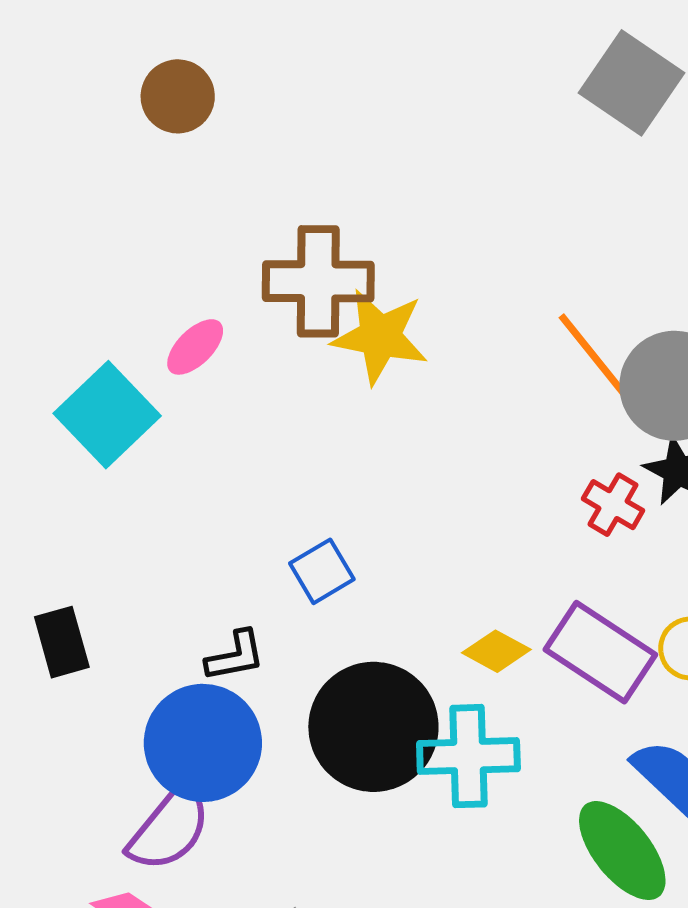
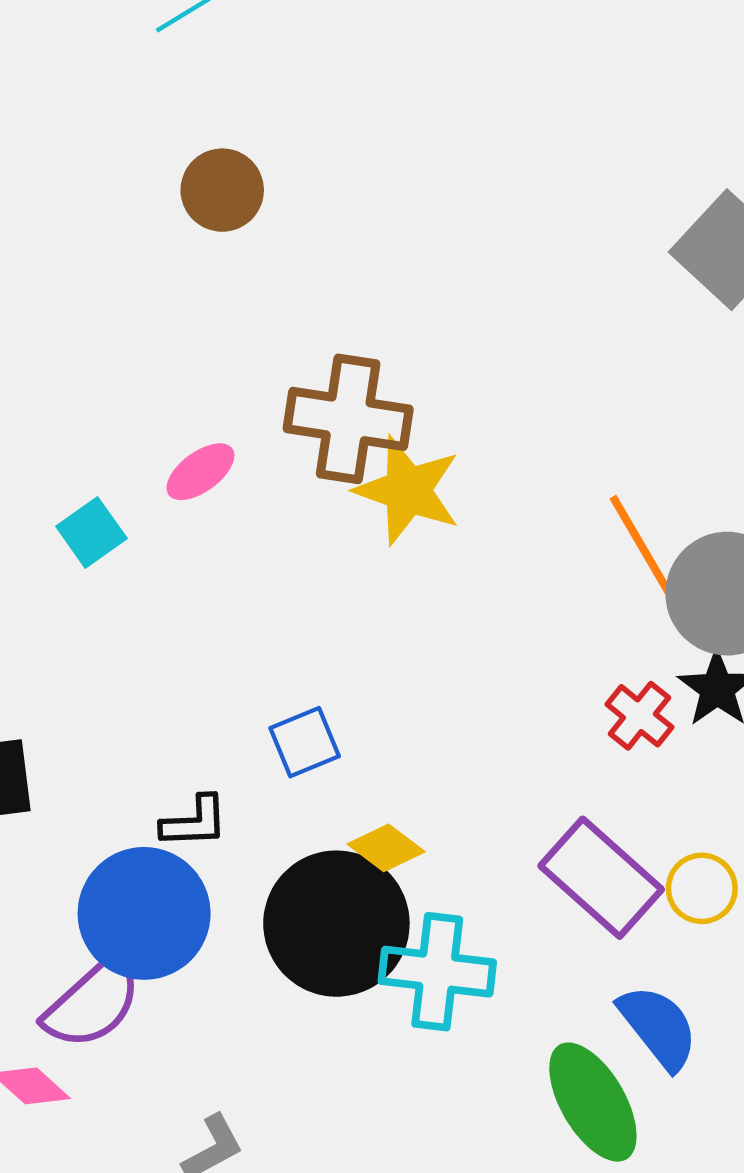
cyan square: (107, 415) -> (91, 532), size x0.6
yellow diamond: (496, 651) -> (386, 848), moved

